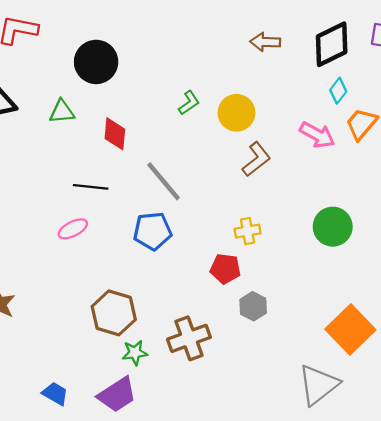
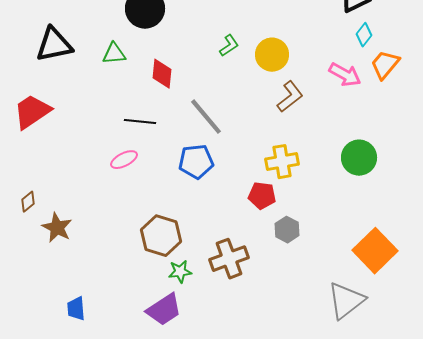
yellow cross: (248, 231) -> (282, 162), size x1.4
blue trapezoid: (55, 394) -> (76, 309), moved, turned -125

